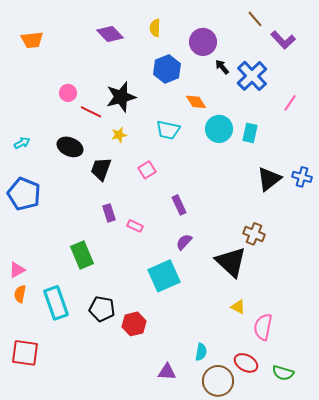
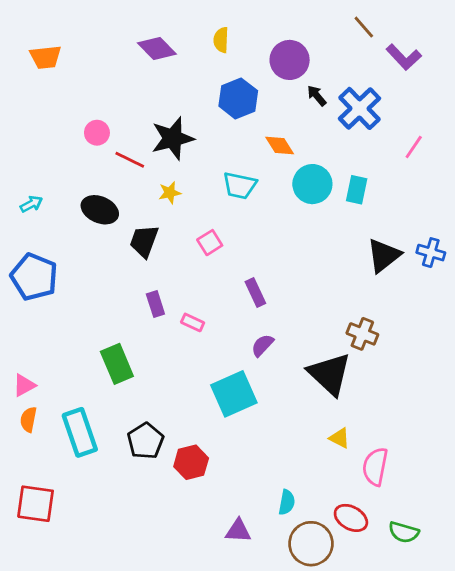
black pentagon: (102, 309) -> (145, 441), turned 30

